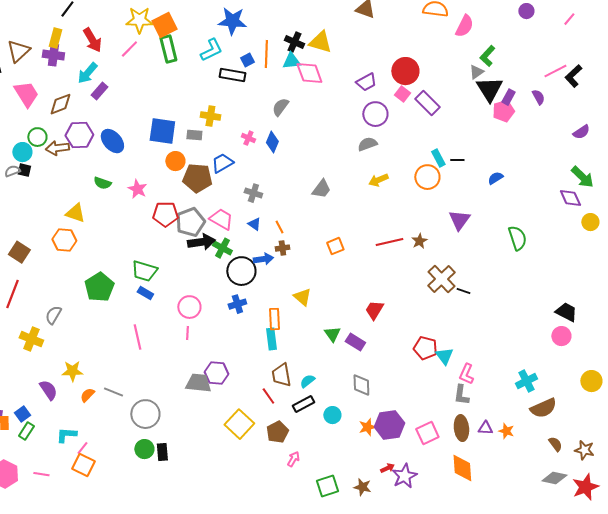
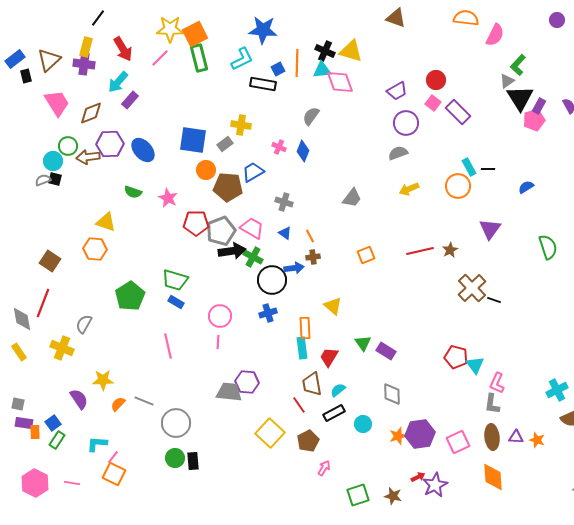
red circle: (405, 71) -> (436, 80), size x0.7
gray rectangle: (194, 135) -> (225, 144), turned -42
red trapezoid: (374, 310) -> (329, 357), moved

